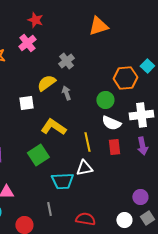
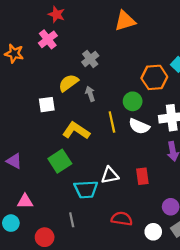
yellow line: (87, 142) -> (112, 122), moved
red rectangle: (114, 147) -> (142, 176), moved
red semicircle: (85, 219) -> (122, 219), moved

